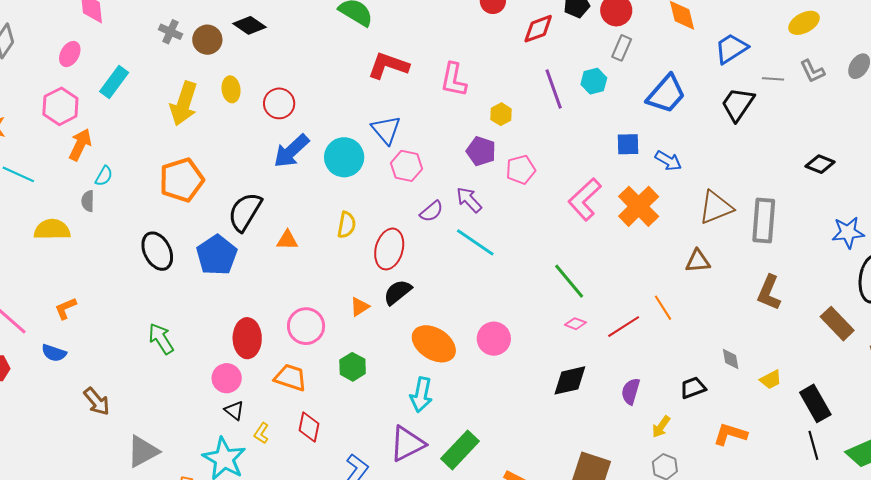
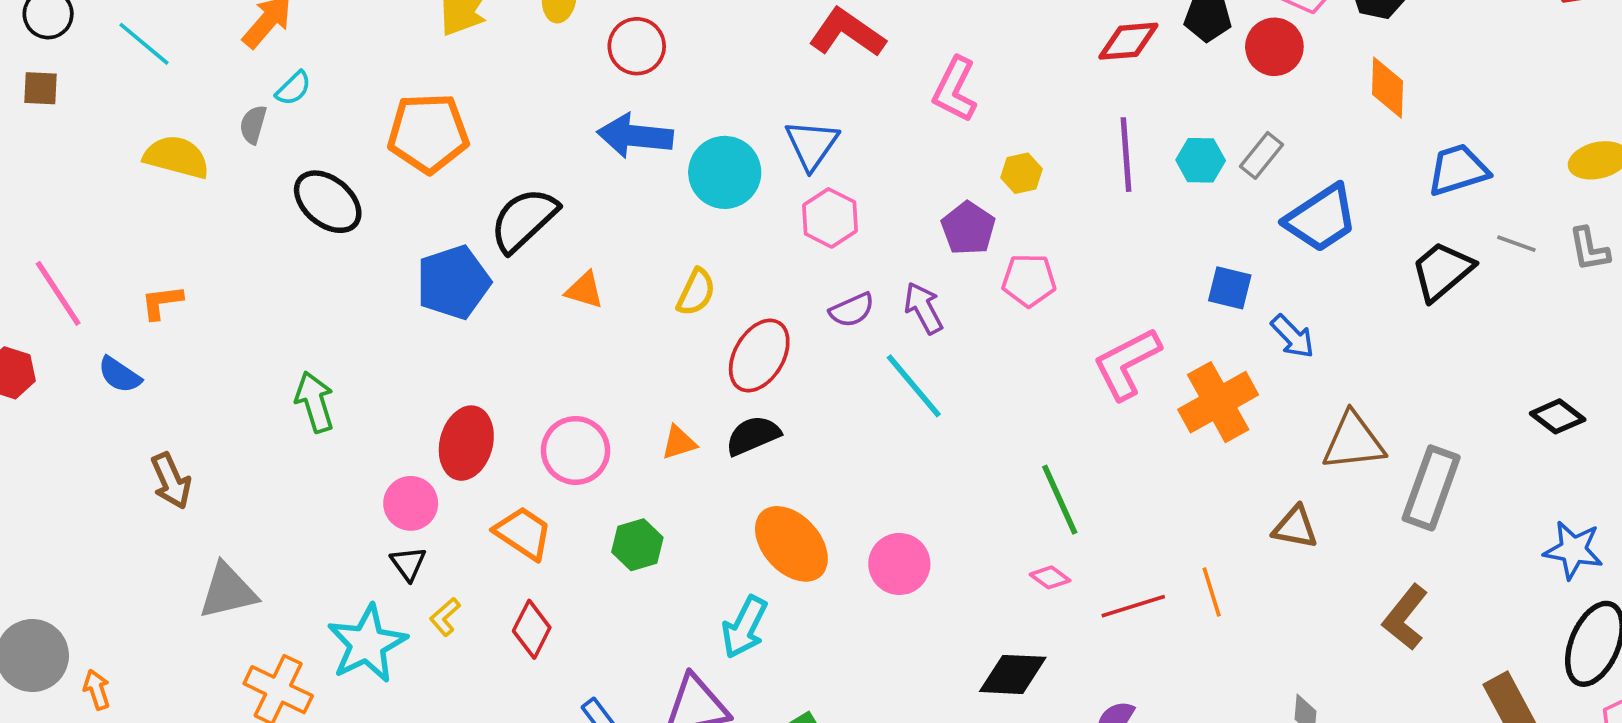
gray rectangle: (622, 48) -> (1262, 155), moved
blue arrow: (291, 151) -> (635, 136), turned 33
black ellipse: (157, 251) -> (328, 202), moved, turned -39

